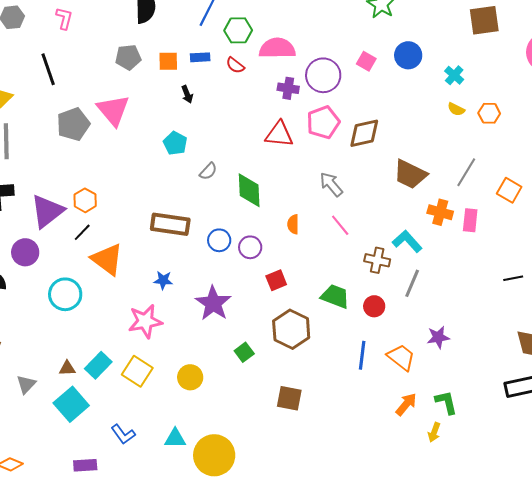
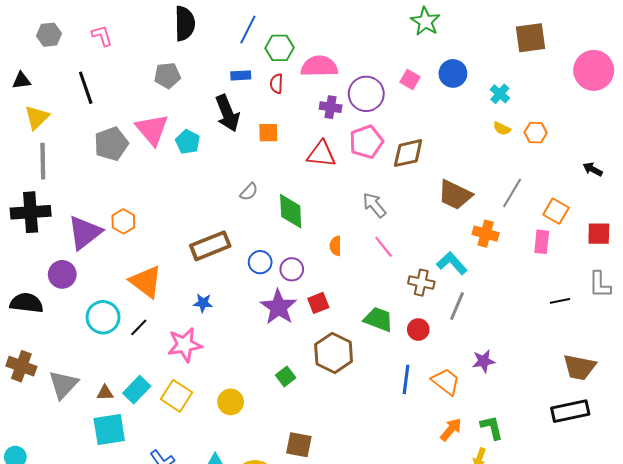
pink L-shape: (64, 18) -> (102, 36), turned -30
orange square: (168, 61) -> (268, 133), moved
red semicircle: (235, 65) -> (276, 84), turned 54
black arrow: (187, 94) -> (227, 113), size x2.0
cyan pentagon: (175, 143) -> (188, 142), moved
pink rectangle: (470, 220) -> (542, 242), moved
brown rectangle: (170, 224) -> (210, 246), turned -30
black line: (82, 232) -> (139, 327), moved
purple star: (213, 303) -> (278, 307), moved
gray triangle: (26, 384) -> (63, 385), moved, size x1.5
brown square: (289, 398) -> (299, 445), moved
cyan square: (71, 404) -> (109, 429), turned 32

